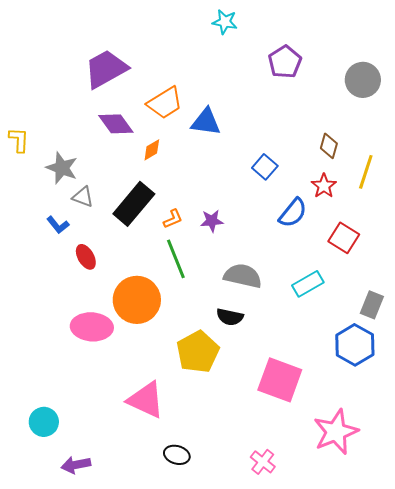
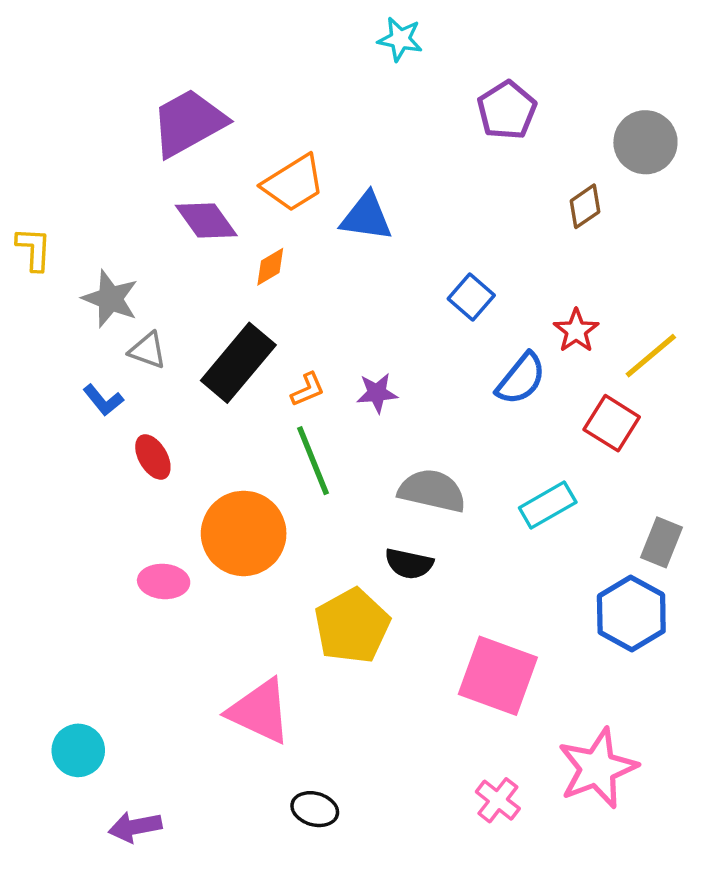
brown diamond: (329, 146) -> (585, 206), moved, turned 40
yellow line: (366, 172) -> (651, 356), moved, turned 32
pink ellipse: (92, 327) -> (164, 581), size x0.7
pink cross: (263, 462) -> (498, 800), moved

